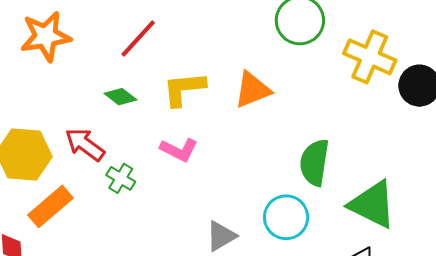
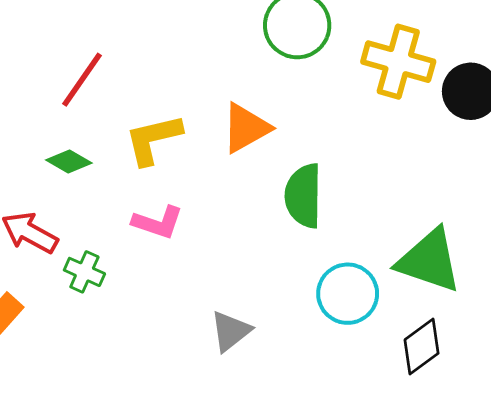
green semicircle: (314, 163) -> (303, 196), moved
cyan circle: (286, 217) -> (348, 294), moved

